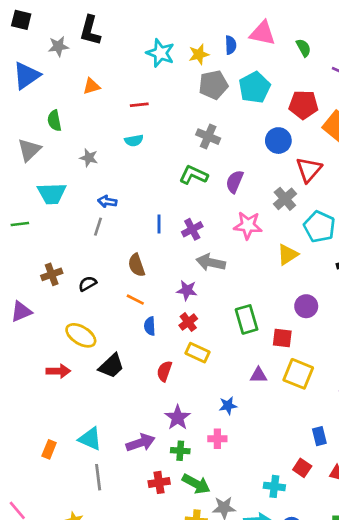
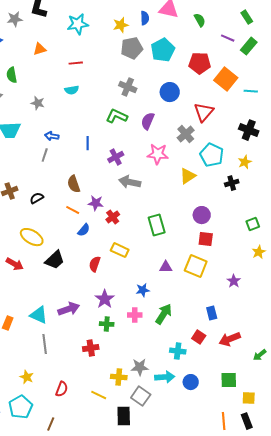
cyan star: (160, 53) -> (78, 24), moved, turned -30
blue circle: (278, 141) -> (170, 92), moved
blue line: (159, 224) -> (88, 143), moved
purple star: (187, 290) -> (96, 203), moved
red cross: (188, 322) -> (113, 217), moved
blue semicircle: (150, 326) -> (84, 230), turned -136
red square: (282, 338) -> (206, 239), moved
red arrow: (58, 371) -> (15, 264), turned 30
purple arrow: (140, 443) -> (69, 309), moved
green arrow: (196, 484) -> (164, 314), moved, turned -85

